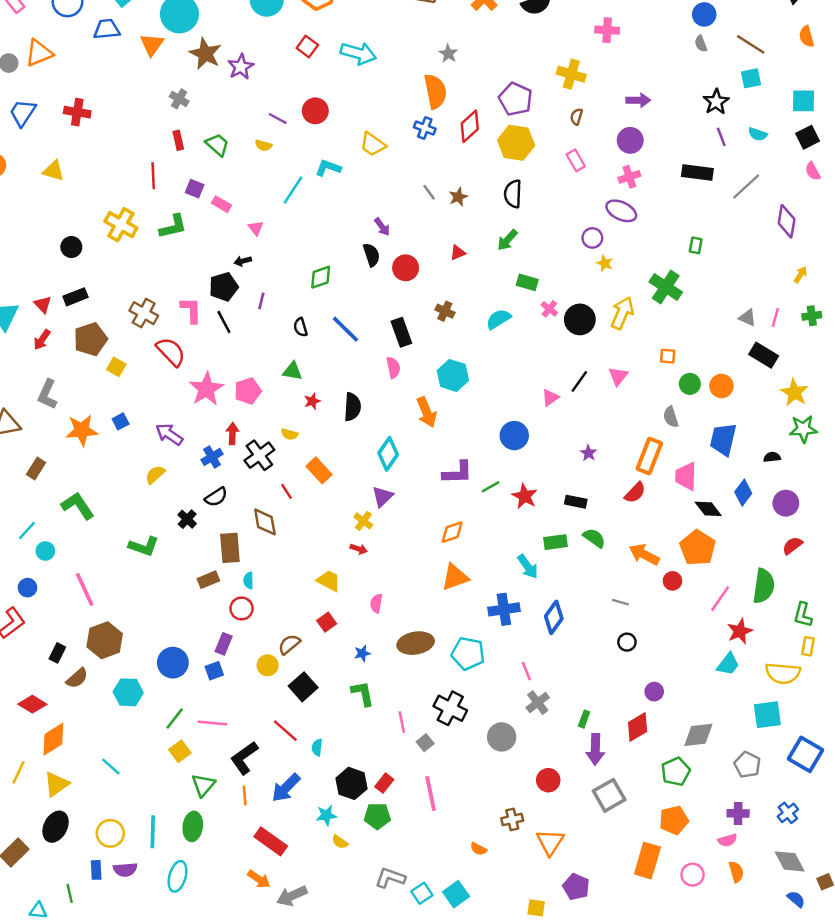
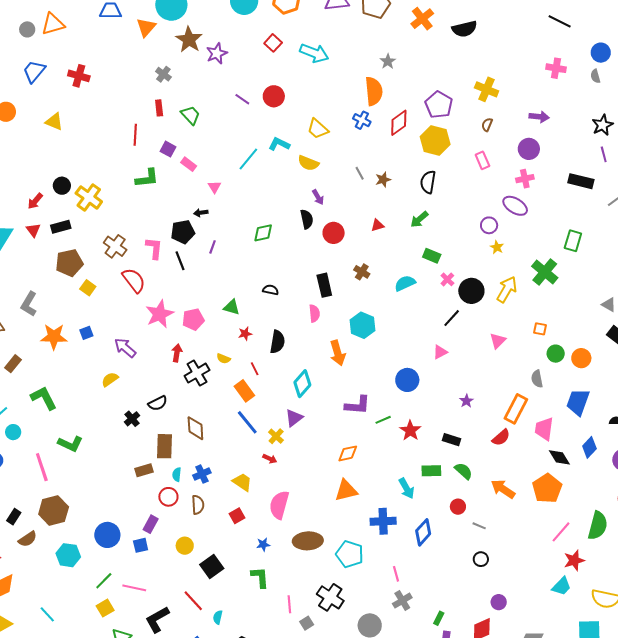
pink cross: (607, 30) -> (556, 68), moved
yellow semicircle: (263, 145) -> (308, 163), moved, size x1.5
yellow cross: (121, 225) -> (89, 197), moved
green rectangle: (696, 245) -> (573, 241), size x1.5
black semicircle: (301, 327) -> (271, 290), moved, turned 112
blue line: (346, 329) -> (247, 422), moved
red arrow: (42, 340) -> (35, 201), moved
black line: (579, 381) -> (452, 318), moved
blue cross: (212, 457) -> (202, 474), moved
red line: (286, 491) -> (255, 369), moved
green L-shape: (144, 546) -> (70, 444), moved
red circle: (672, 581) -> (458, 507), moved
pink semicircle: (376, 603) -> (279, 505), size x1.8
brown semicircle: (289, 644) -> (198, 505), moved, turned 120

